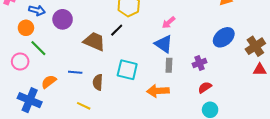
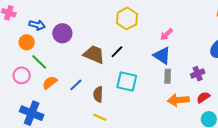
black line: (117, 30) -> (117, 52), moved
blue line: (75, 72) -> (76, 85), turned -48
orange semicircle: (49, 82) -> (50, 83), moved
orange arrow: (158, 91) -> (178, 100), moved
yellow line: (84, 106) -> (100, 117), moved

